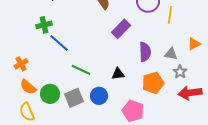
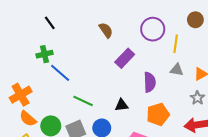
gray triangle: (171, 54) -> (177, 70), moved
orange cross: (21, 64) -> (21, 95), size x1.5
gray star: (180, 72) -> (197, 98), moved

